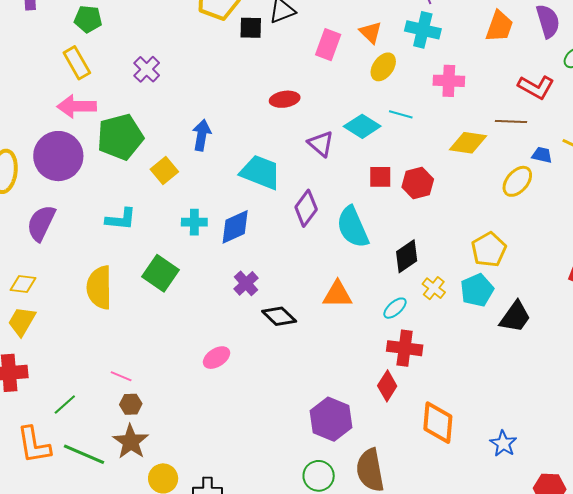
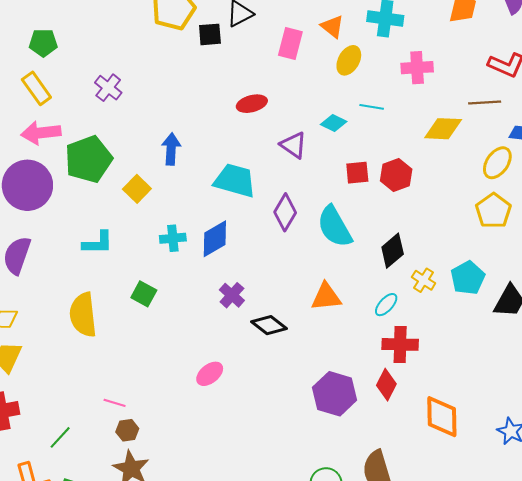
cyan diamond: (362, 126) -> (334, 123), size x0.7
yellow pentagon: (489, 250) -> (493, 211), moved
green square: (161, 273) -> (144, 294), size x0.7
purple hexagon: (331, 419) -> (335, 394), moved

